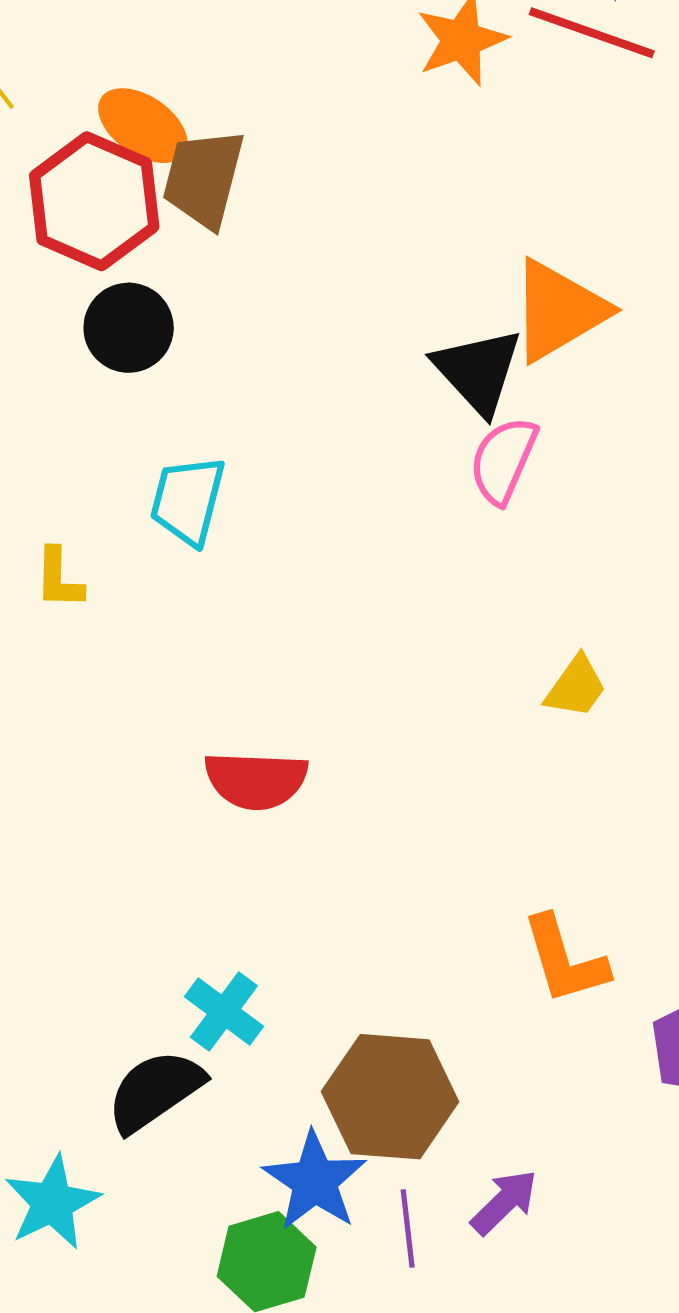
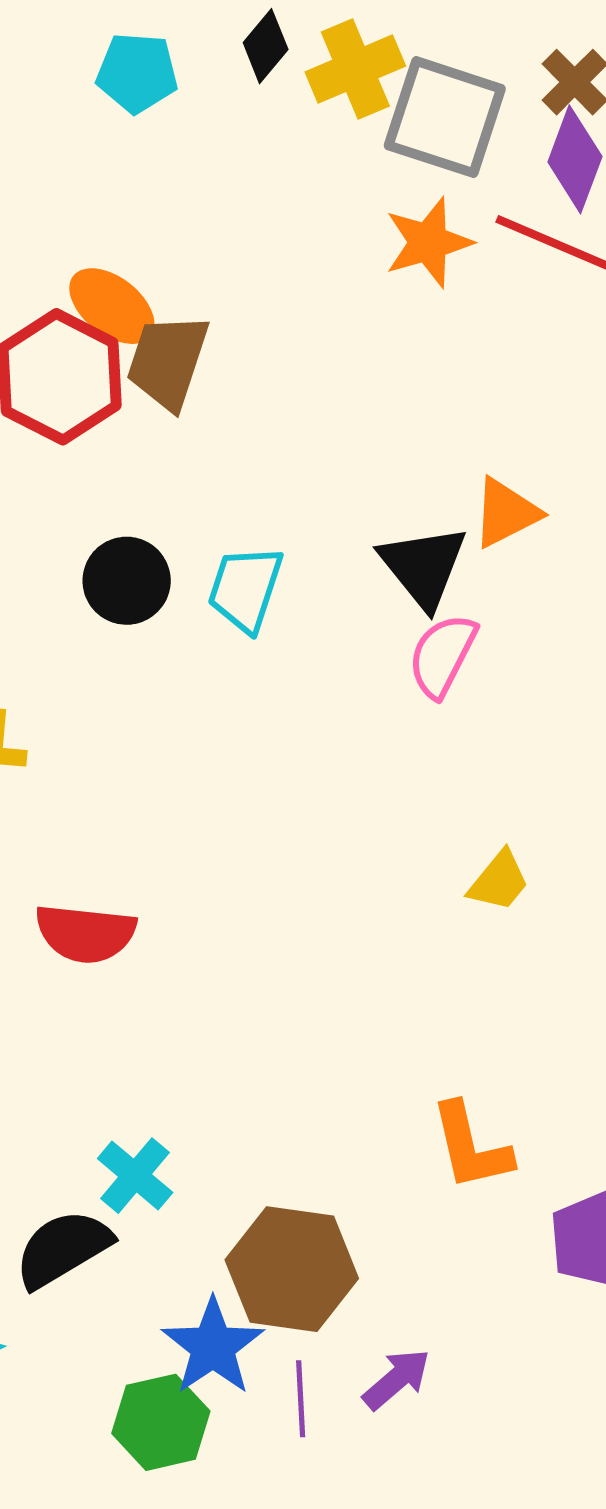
orange triangle: (559, 311) -> (506, 513), size x0.7
black circle: (129, 328) -> (127, 581), moved
cyan trapezoid: (188, 500) -> (245, 589), moved
red semicircle: (256, 780) -> (85, 933), moved

